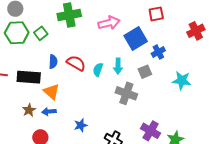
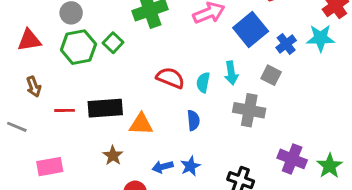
blue semicircle: (53, 62) -> (193, 120), moved
gray square: (145, 72) -> (271, 75), turned -32
cyan star: (182, 81) -> (321, 38), moved
orange triangle: (51, 92) -> (141, 124), turned -30
blue arrow: (49, 112) -> (163, 167), moved

